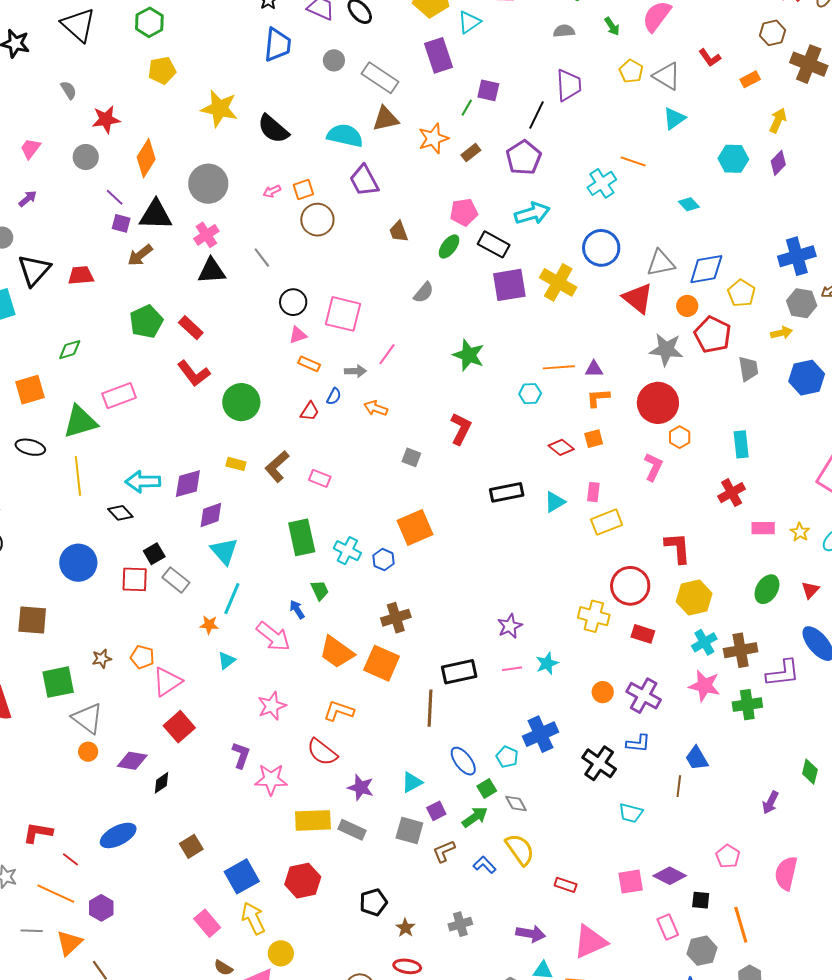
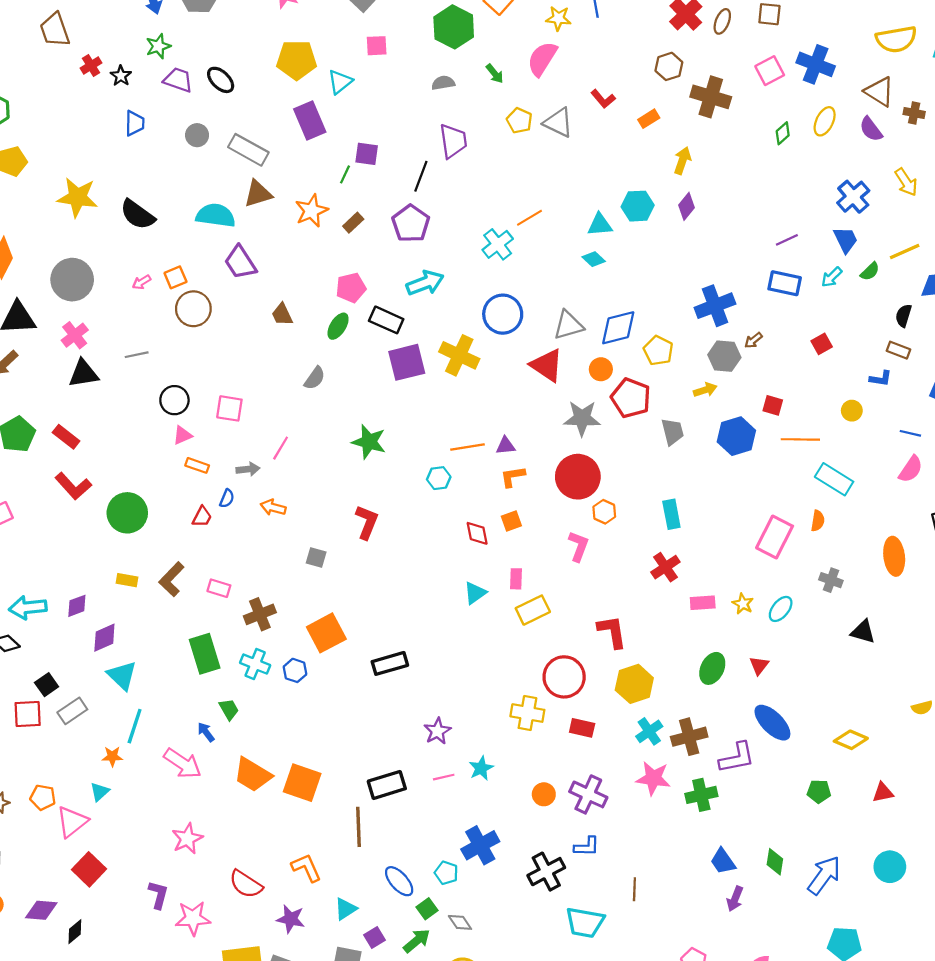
blue trapezoid: (278, 45) -> (135, 123), size x0.7
cyan triangle: (674, 119) -> (600, 225), moved, turned 35
orange line: (633, 161) -> (529, 218), turned -45
gray line: (262, 258) -> (137, 355), turned -60
pink square: (343, 314) -> (229, 408), size x0.7
red diamond: (561, 447) -> (477, 533), turned 45
purple diamond: (188, 484) -> (77, 606), size x0.7
black rectangle: (507, 492) -> (390, 663), moved
gray rectangle: (176, 580) -> (72, 711), turned -68
brown cross: (396, 618) -> (260, 614), moved
cyan triangle: (227, 660) -> (100, 792), moved
orange L-shape: (339, 711) -> (306, 868), moved, turned 52
blue trapezoid: (697, 758) -> (723, 861), moved
black cross: (599, 763) -> (546, 872), turned 32
cyan trapezoid: (631, 813) -> (585, 922), size x1.5

